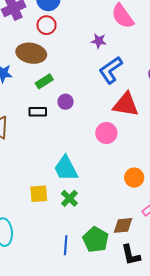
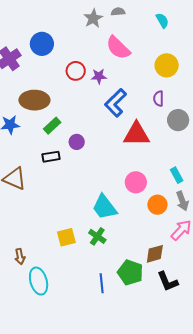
red circle: (47, 25) -> (76, 71), moved
pink circle: (106, 133) -> (136, 182), moved
cyan trapezoid: (66, 168) -> (104, 207), moved

